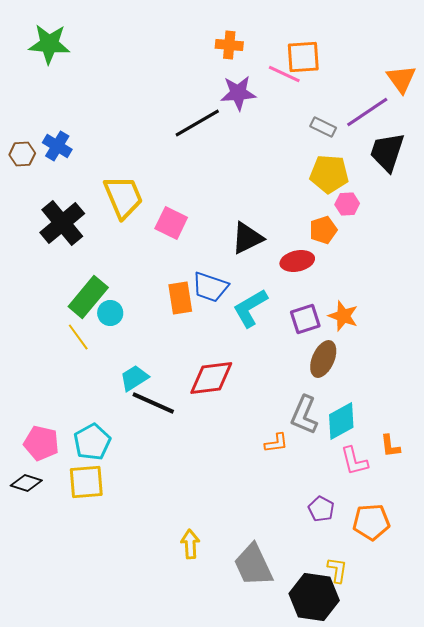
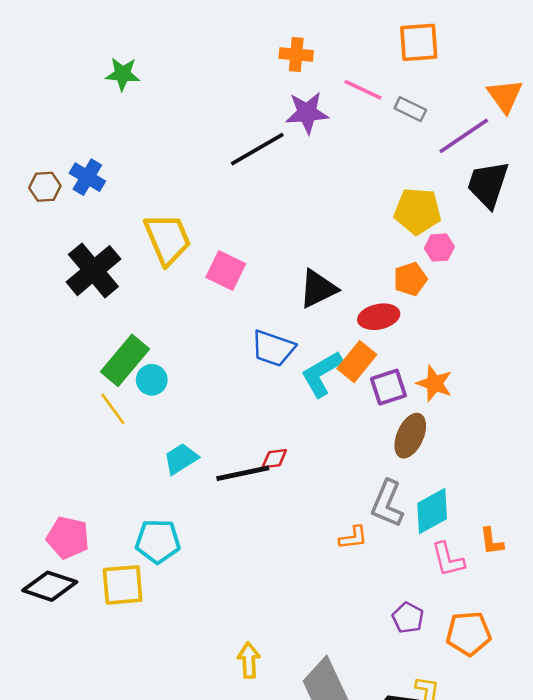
green star: (49, 44) -> (123, 74), moved, size x0.7
orange square: (303, 57) -> (419, 42), moved
gray rectangle: (323, 127) -> (410, 109), moved
orange rectangle: (180, 298) -> (357, 362), moved, turned 48
red diamond: (211, 378) -> (274, 459), size x0.5
black line: (153, 403) -> (243, 473), moved, turned -36
cyan pentagon: (92, 442) -> (158, 541), moved, turned 30
black diamond: (26, 483) -> (50, 586), size x1.4

